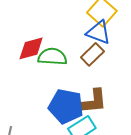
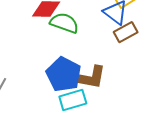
brown rectangle: (92, 54) -> (126, 32), moved

